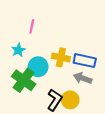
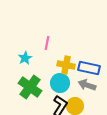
pink line: (32, 26) -> (47, 43), moved
cyan circle: (38, 67) -> (60, 83), moved

